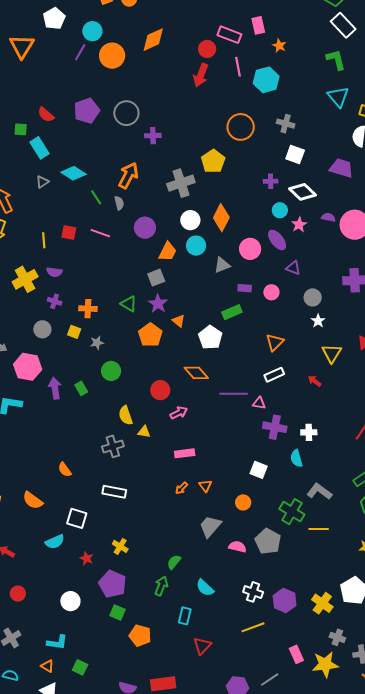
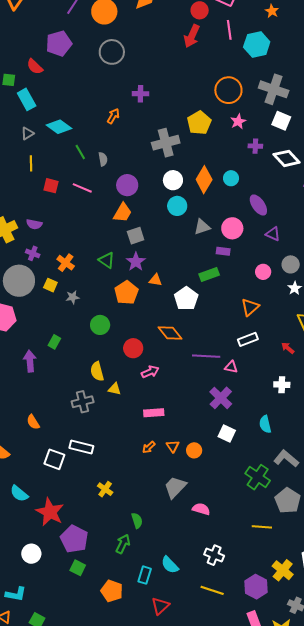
purple pentagon: (87, 111) -> (59, 43), moved
gray circle: (126, 113) -> (112, 52), moved
gray cross: (286, 124) -> (274, 89), size x1.6
orange arrow: (128, 175) -> (113, 116), moved, size x0.6
cyan circle: (280, 210) -> (231, 178), moved
pink star: (299, 225) -> (238, 121), moved
yellow line: (44, 240) -> (31, 163), moved
pink circle: (250, 249) -> (232, 228), moved
orange trapezoid: (168, 252) -> (123, 213), moved
pink circle: (271, 292) -> (263, 272), moved
orange cross: (88, 309) -> (66, 263), turned 30
orange triangle: (179, 321) -> (155, 280), turned -32
gray circle: (42, 329) -> (19, 281), size x1.8
green circle: (111, 371) -> (100, 325), moved
purple arrow: (55, 388) -> (30, 361), moved
green rectangle: (81, 388) -> (54, 342), turned 56
purple cross: (275, 427) -> (221, 398), moved, turned 30
white cross: (309, 432) -> (282, 385), moved
orange circle: (243, 502) -> (194, 450), moved
white square: (77, 518) -> (54, 459), moved
yellow line: (319, 529) -> (262, 527), moved
gray pentagon: (268, 541) -> (288, 501), moved
cyan semicircle: (55, 542) -> (19, 493), turned 60
yellow cross: (120, 546) -> (105, 489), moved
red star: (87, 558) -> (50, 512), size x2.0
green semicircle: (174, 562) -> (137, 521), turned 119
cyan semicircle: (205, 588) -> (170, 565), moved
purple hexagon: (285, 601) -> (256, 587), moved
yellow line: (253, 627) -> (212, 590), turned 35
orange pentagon: (140, 636) -> (112, 591), moved

